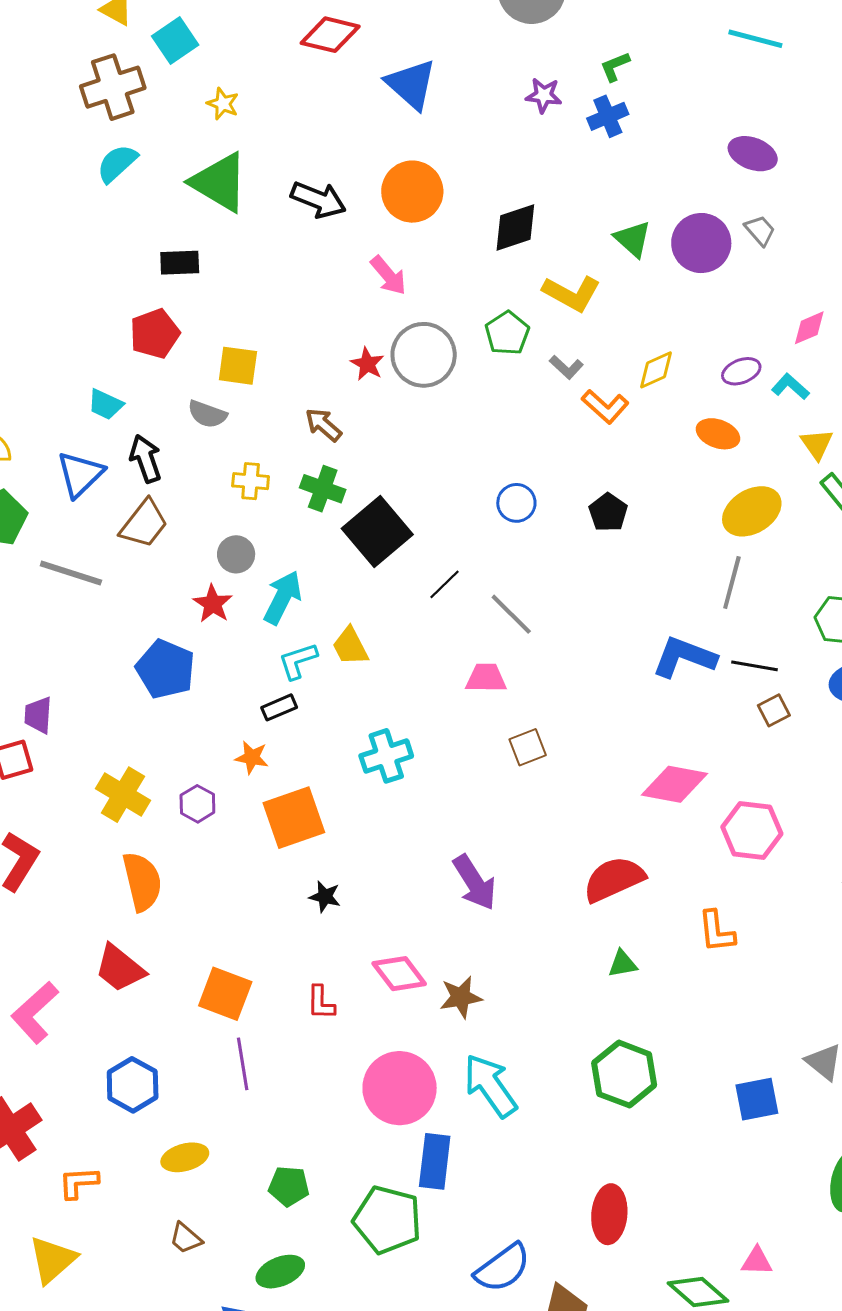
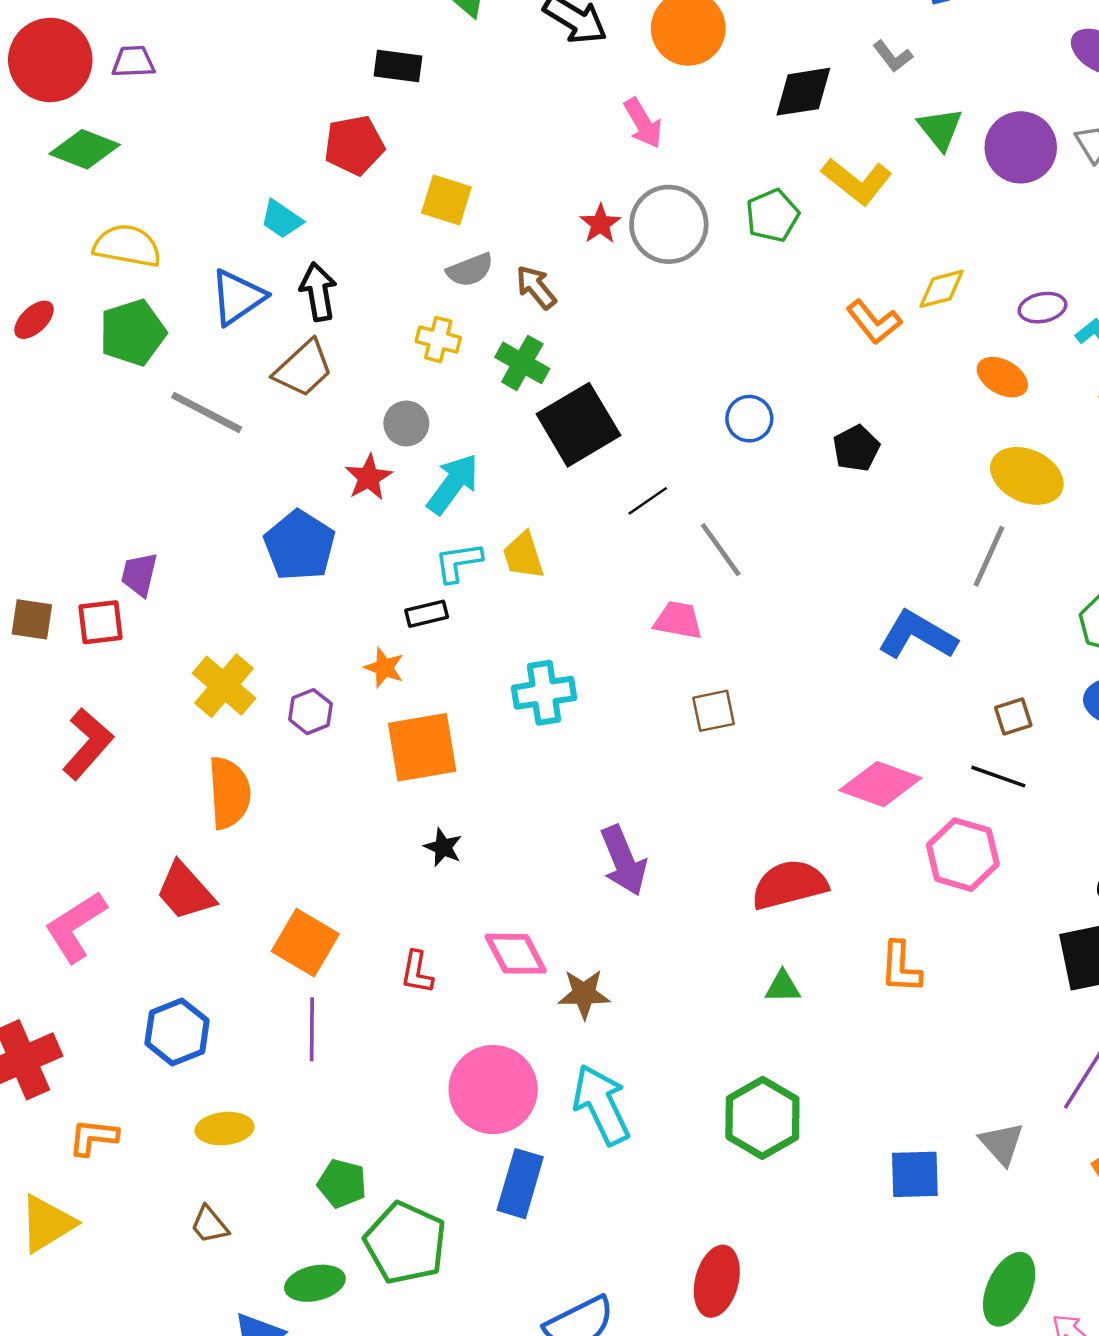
gray L-shape: (566, 367) -> (893, 56), moved
gray semicircle: (207, 414) -> (470, 270), moved, turned -51
yellow ellipse: (752, 511) -> (1027, 476), turned 46
black line: (755, 666) -> (998, 777), moved
green pentagon: (387, 1220) -> (405, 1243), moved

